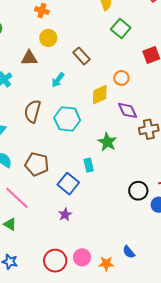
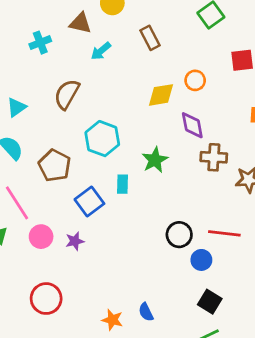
cyan arrow: (58, 80) -> (101, 51), moved
cyan hexagon: (67, 119) -> (102, 139), moved
pink circle: (82, 257) -> (41, 237), moved

